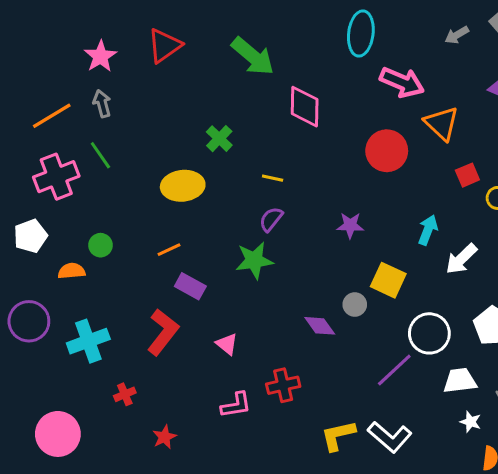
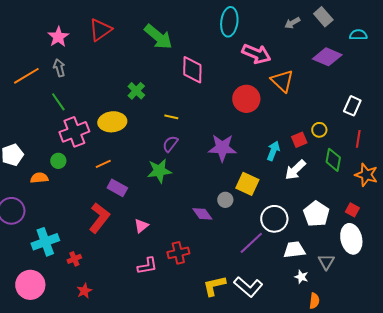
red square: (467, 175) -> (299, 140), moved
pink cross: (56, 177) -> (74, 132), moved
purple star: (350, 225) -> (222, 148), size x1.6
cyan cross: (88, 341) -> (45, 242), moved
pink triangle: (227, 344) -> (141, 226), turned 42
red star: (164, 437) -> (84, 291), moved

